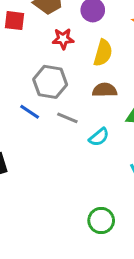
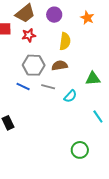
red star: (63, 39) -> (29, 35), moved
brown semicircle: (105, 90) -> (60, 65), moved

